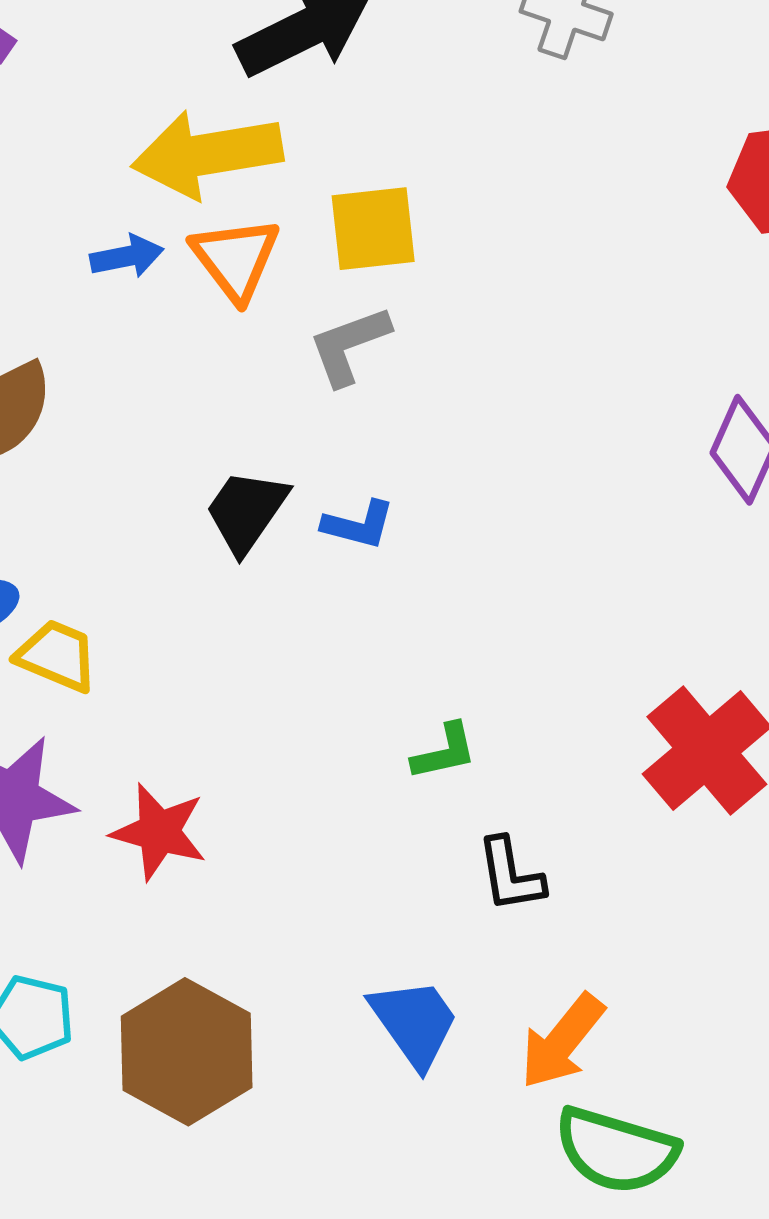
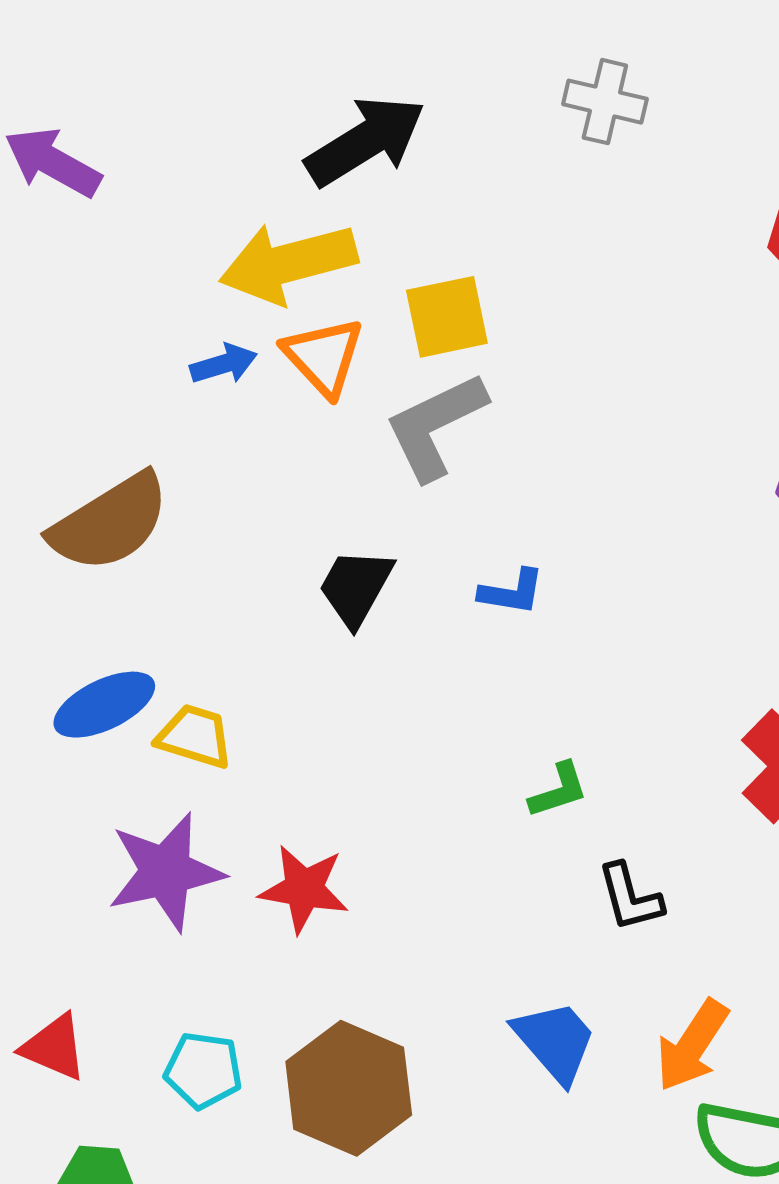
gray L-shape: (349, 345) -> (435, 426), size x1.4
blue L-shape: (358, 525) -> (512, 592), moved

